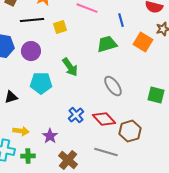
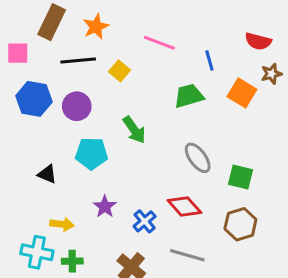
yellow square: (60, 27) -> (119, 71), turned -32
green square: (156, 95) -> (240, 177), moved
black triangle: (11, 97) -> (47, 174), turned 40
blue cross: (76, 115) -> (145, 221), moved
brown hexagon: (130, 131) -> (240, 224), moved
purple star: (50, 136) -> (105, 207), moved

